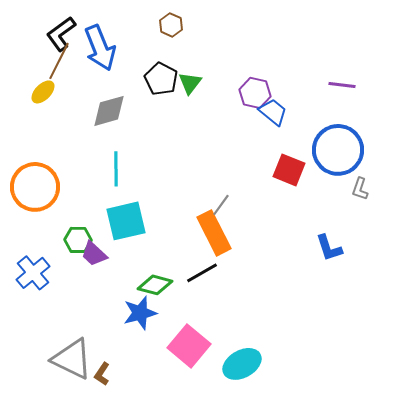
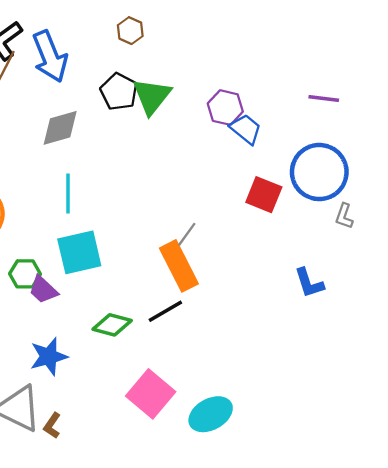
green triangle: (190, 83) -> (152, 96), size x1.5
blue star: (140, 313) -> (49, 356), moved

